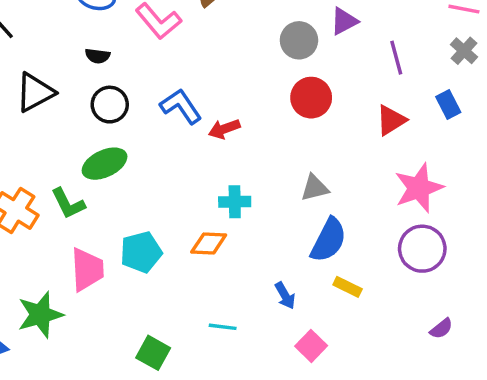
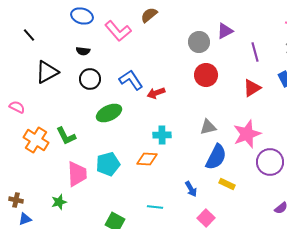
green ellipse: (105, 164) -> (109, 113), moved
pink star: (419, 188) -> (247, 134), moved
green star: (40, 315) -> (59, 202), moved, size x0.6

